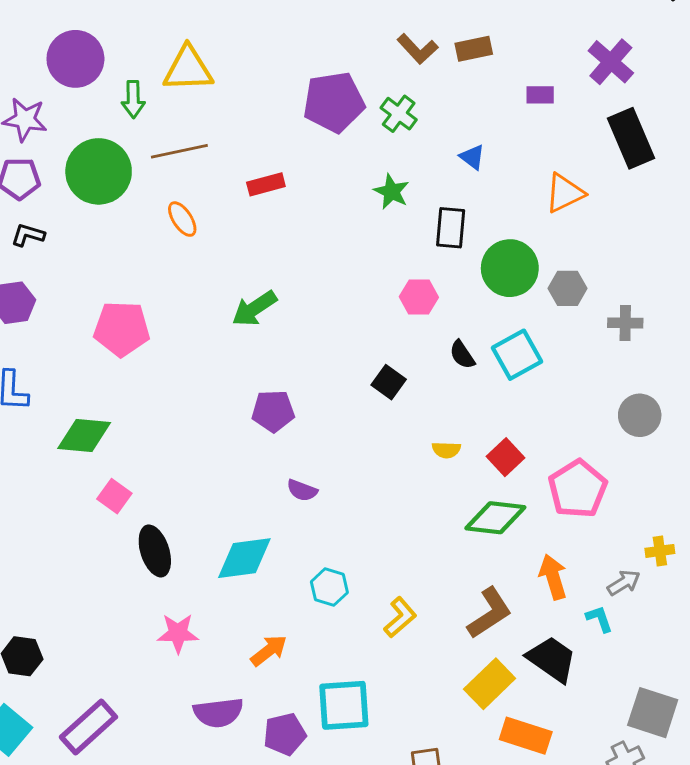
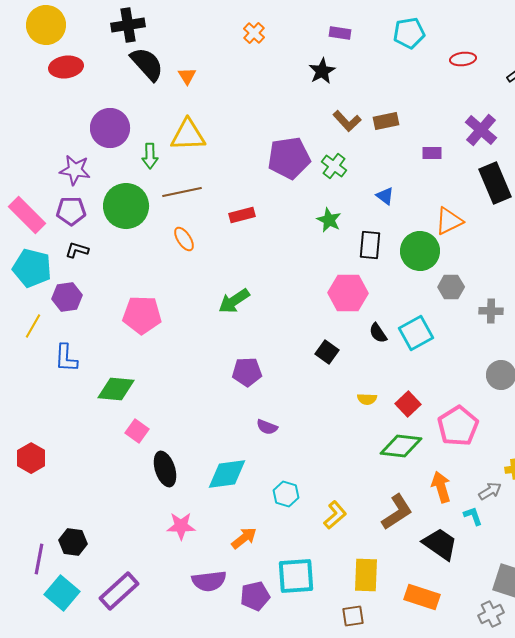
green circle: (510, 268) -> (420, 251), moved
pink hexagon: (419, 297) -> (348, 293), size x1.5
yellow rectangle: (490, 684) -> (366, 575), moved, turned -44

